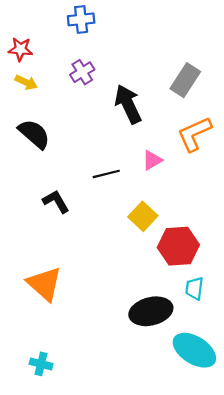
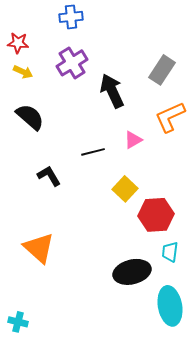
purple cross: (82, 72) -> (72, 63), size x1.4
cyan ellipse: (194, 350) -> (170, 306), turned 48
cyan cross: (41, 364) -> (18, 322), moved

